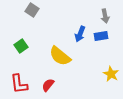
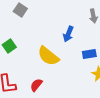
blue rectangle: (101, 36) -> (89, 54), moved

